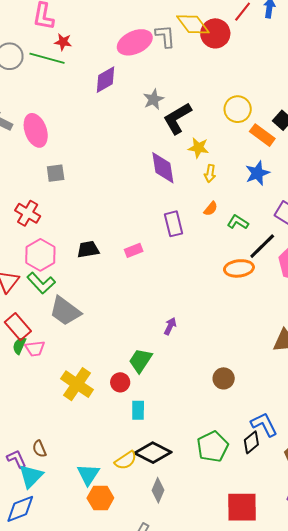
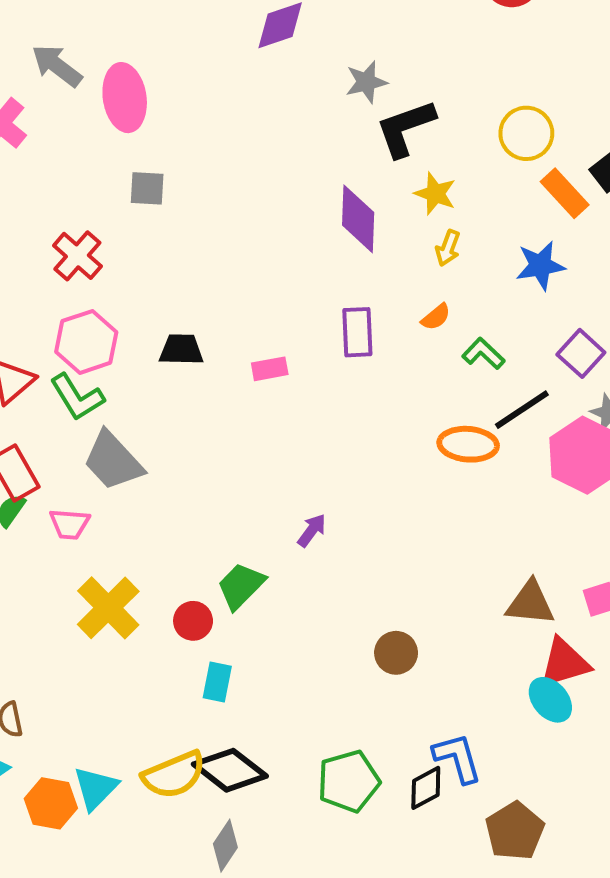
pink trapezoid: (35, 348) -> (69, 524), moved
yellow semicircle: (126, 460) -> (174, 775), size x1.4
orange hexagon: (100, 498) -> (51, 803), moved

